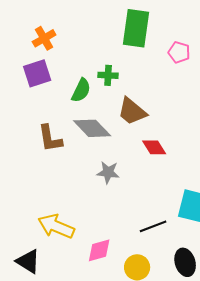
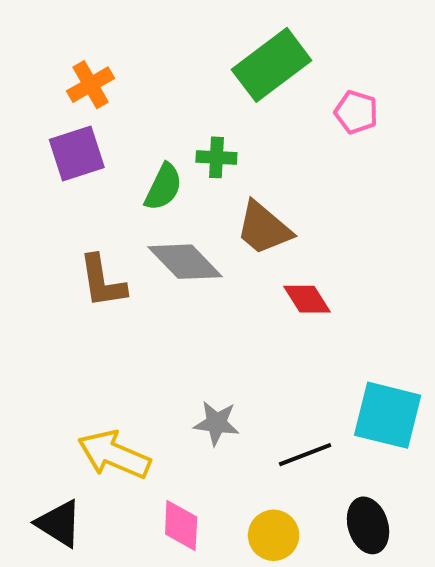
green rectangle: (136, 28) -> (272, 65), turned 45
gray star: (108, 172) -> (216, 423), moved
pink diamond: (99, 250) -> (181, 525), moved, turned -72

